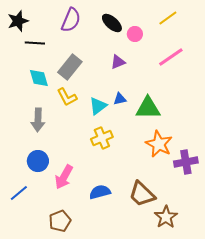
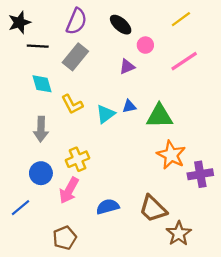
pink circle: (135, 34) -> (145, 45), moved
gray rectangle: (70, 67) -> (75, 57), moved
yellow cross: (102, 138) -> (78, 159), moved

